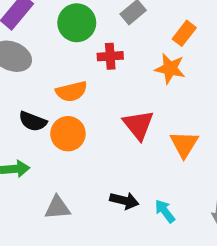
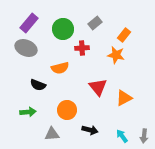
orange circle: (68, 134) -> (67, 110), moved
orange triangle: (184, 144) -> (124, 98), turned 30
cyan arrow: (165, 211) -> (122, 136), moved

